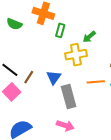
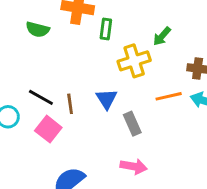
green arrow: (89, 37) -> (162, 36), moved
brown line: (29, 77) -> (70, 104), turned -32
gray rectangle: (69, 97) -> (132, 124), size x0.7

